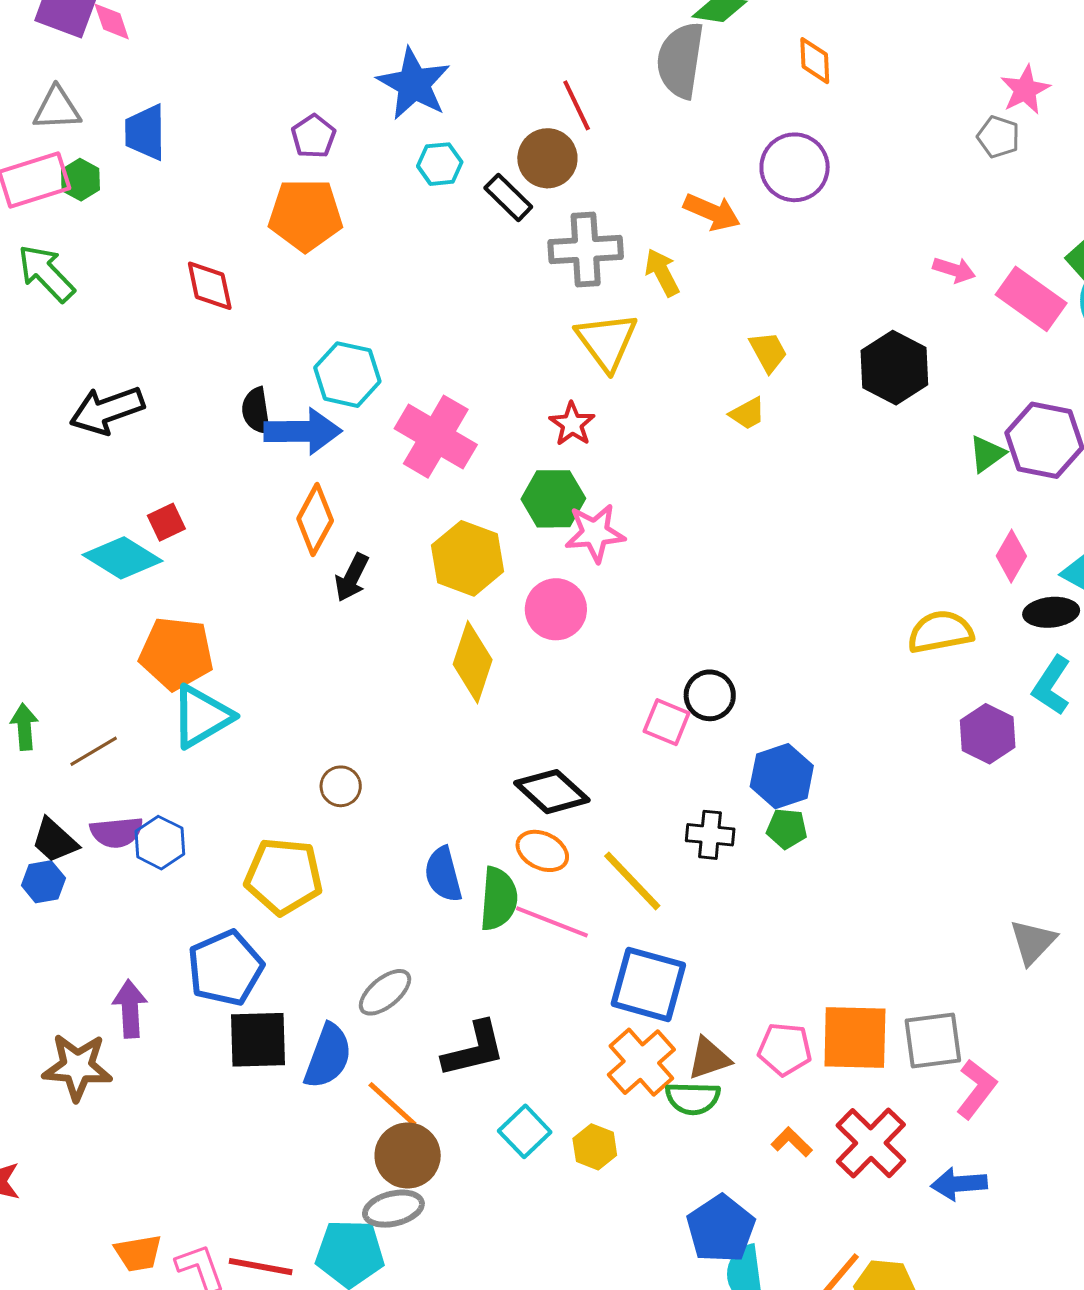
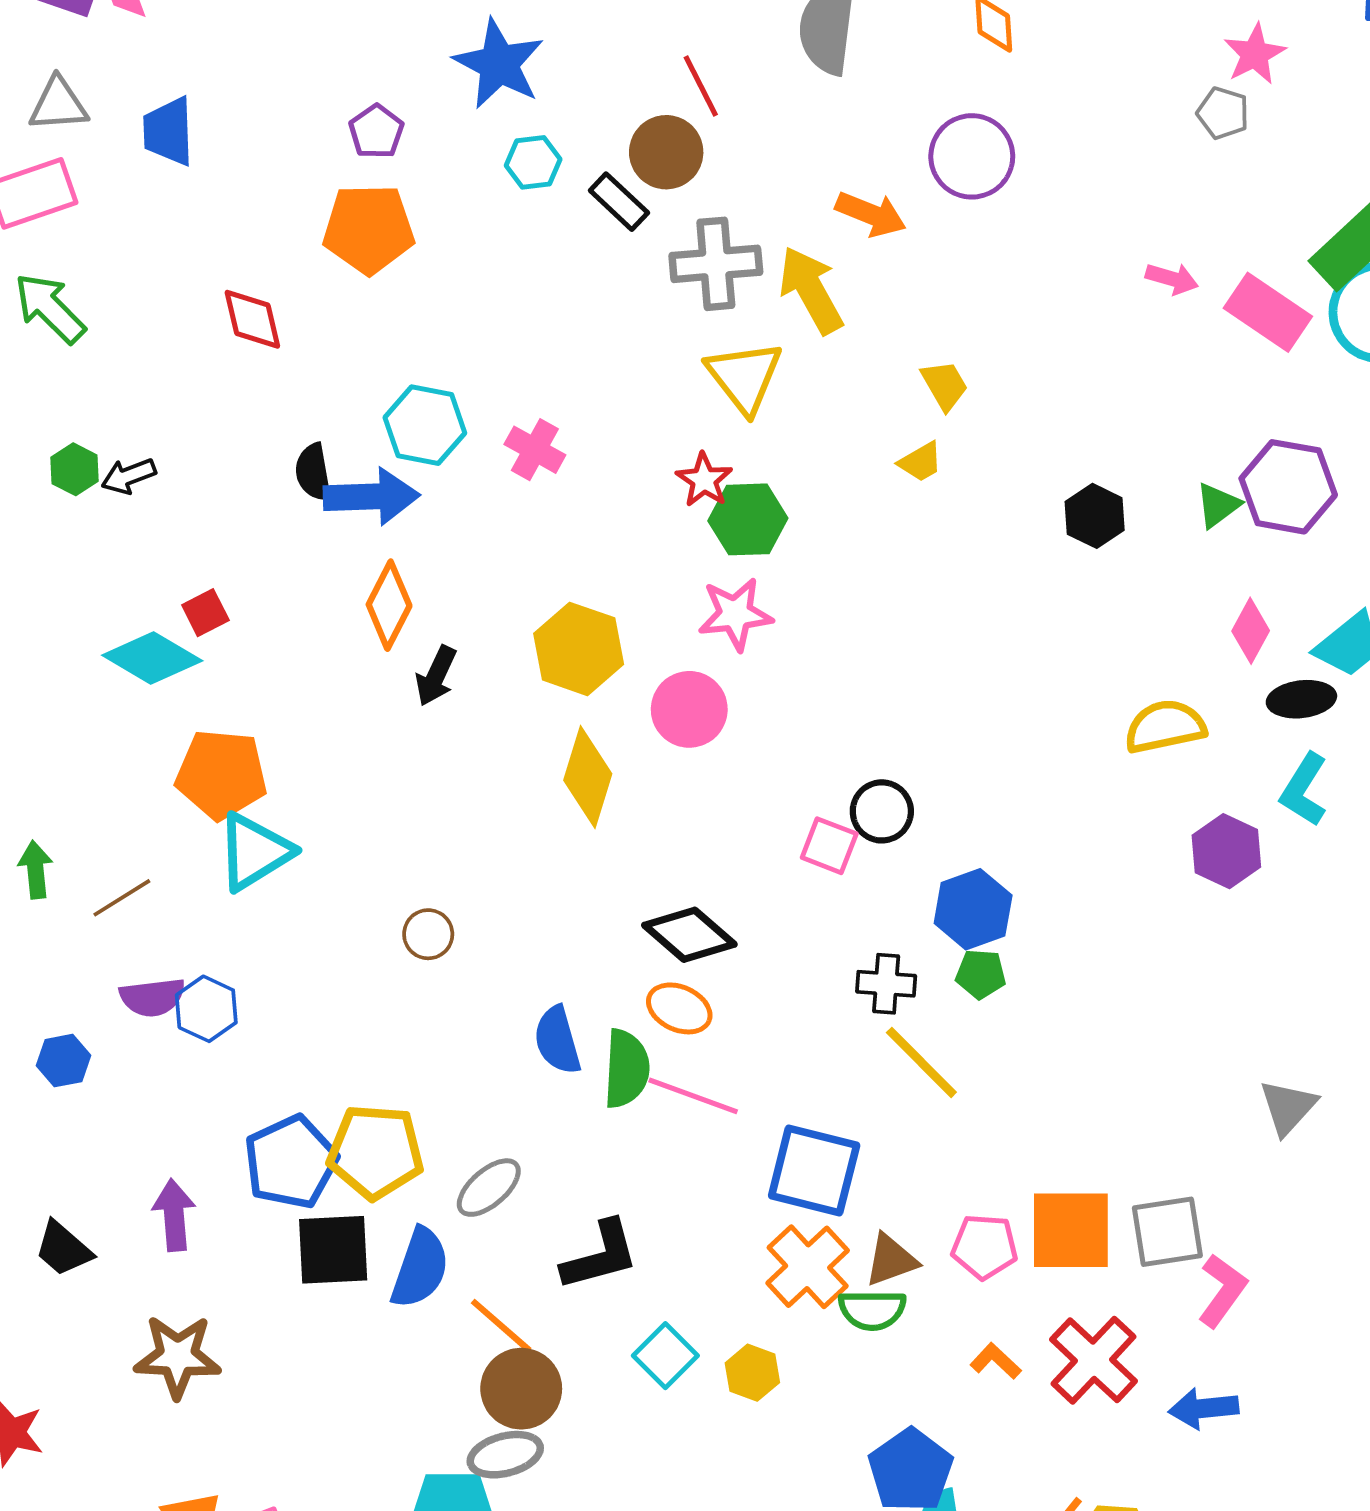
green hexagon: (80, 180) -> (75, 469), moved
yellow arrow: (662, 272) -> (811, 290), size x1.5
black hexagon: (894, 368) -> (1095, 516), moved, size x0.7
black arrow: (107, 410) -> (129, 476), size x0.6
pink cross: (436, 437) -> (535, 450), moved, size x0.6
green hexagon: (553, 499) -> (748, 519), moved
black trapezoid: (55, 841) -> (63, 1249), moved
yellow pentagon: (284, 876) -> (376, 1152), moved
yellow line: (632, 881) -> (921, 1062), moved
brown star: (77, 1067) -> (178, 1356), moved

